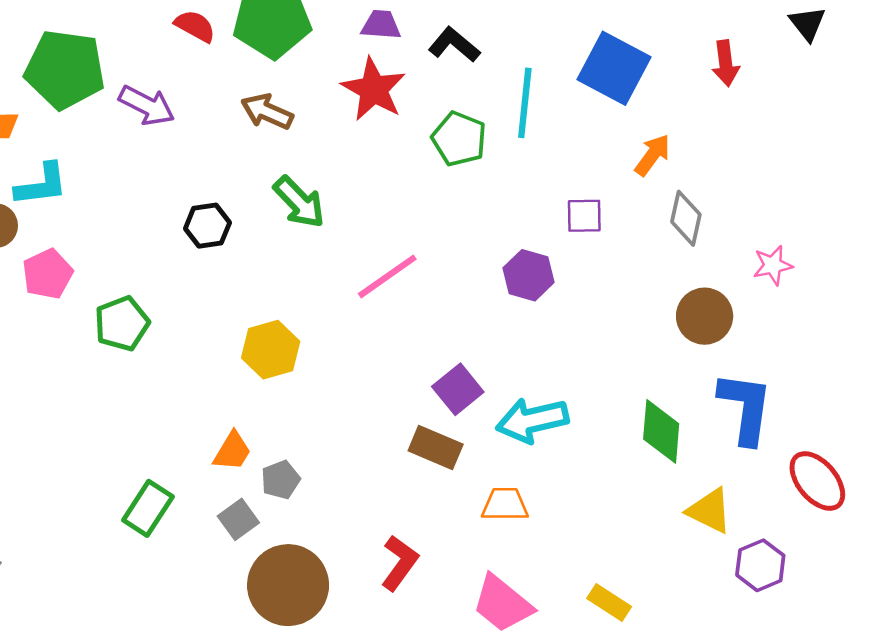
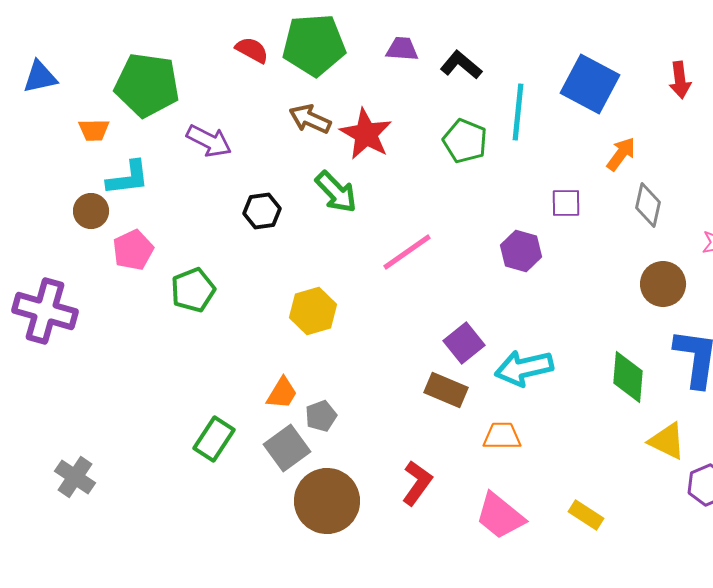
red star: (374, 89) -> (366, 134), moved
purple arrow: (147, 105) -> (209, 141), moved
gray square: (238, 519) -> (287, 448), size x1.4

